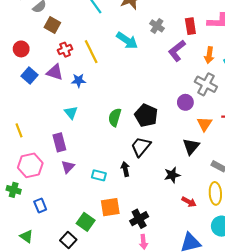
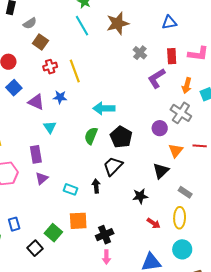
cyan arrow: (127, 40) -> (104, 108), moved, turned 140
purple triangle: (55, 72) -> (36, 102), moved
blue rectangle: (40, 206) -> (14, 224), moved

